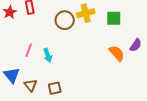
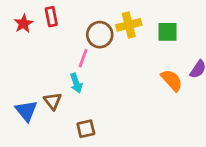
pink line: (29, 50) -> (83, 58), moved
brown triangle: (31, 85) -> (53, 101), moved

